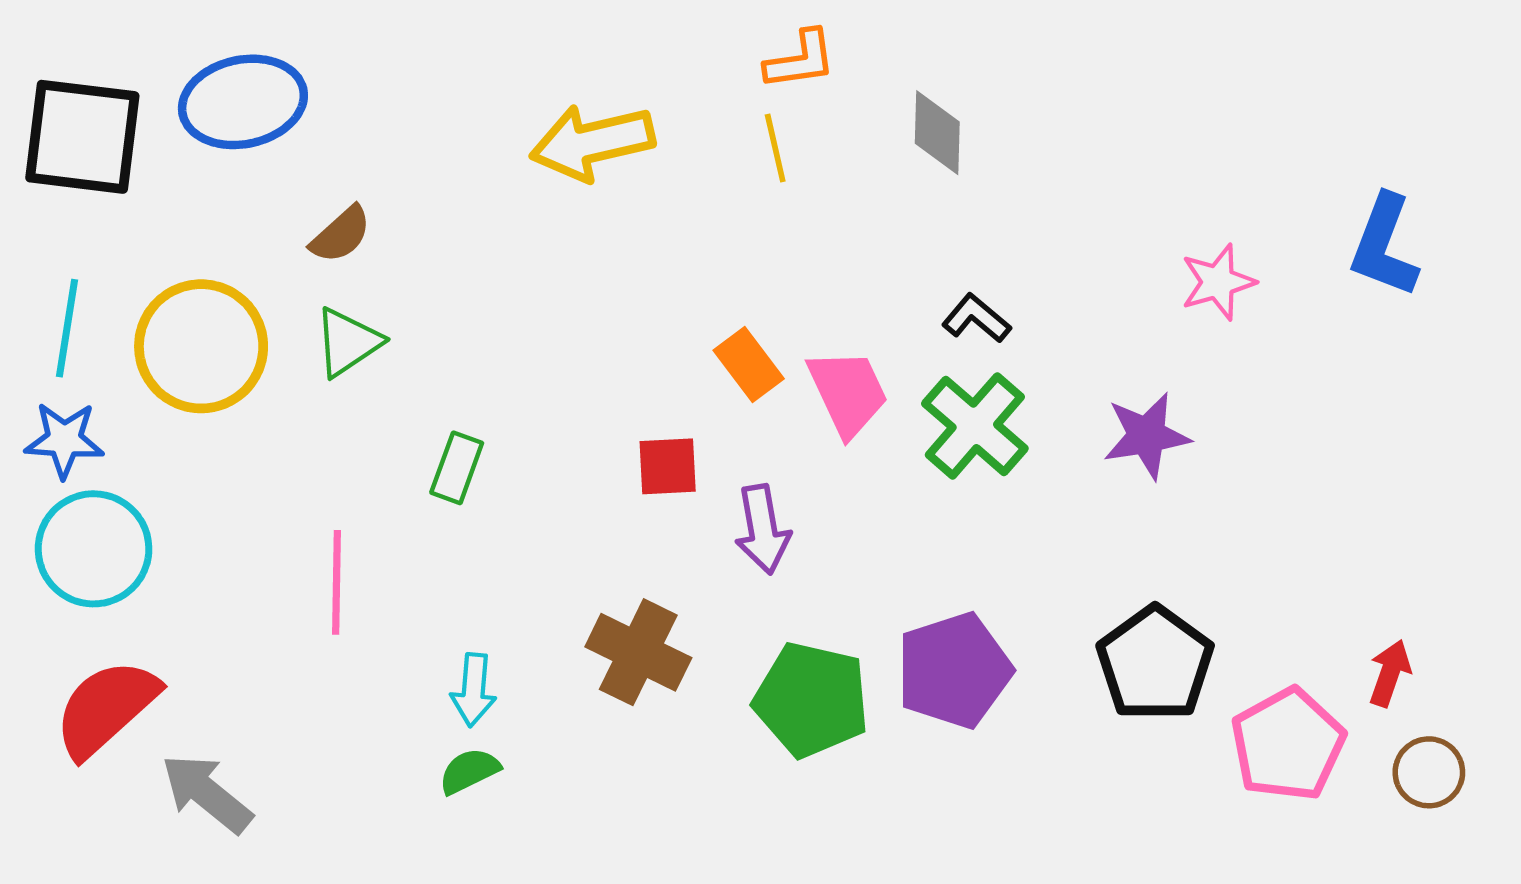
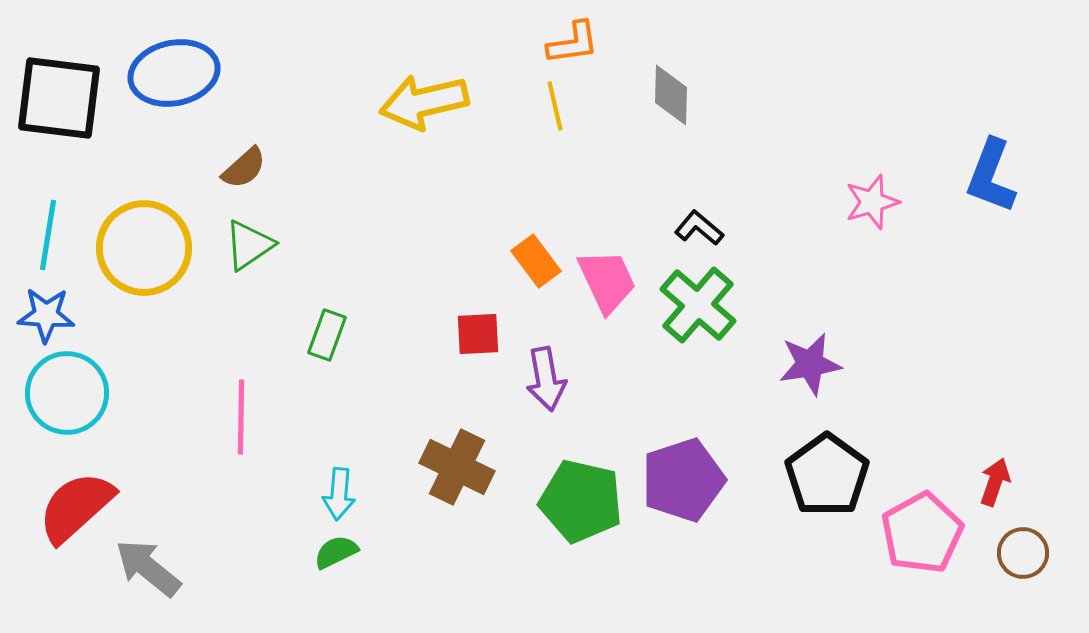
purple star: (1147, 436) -> (810, 364), moved

